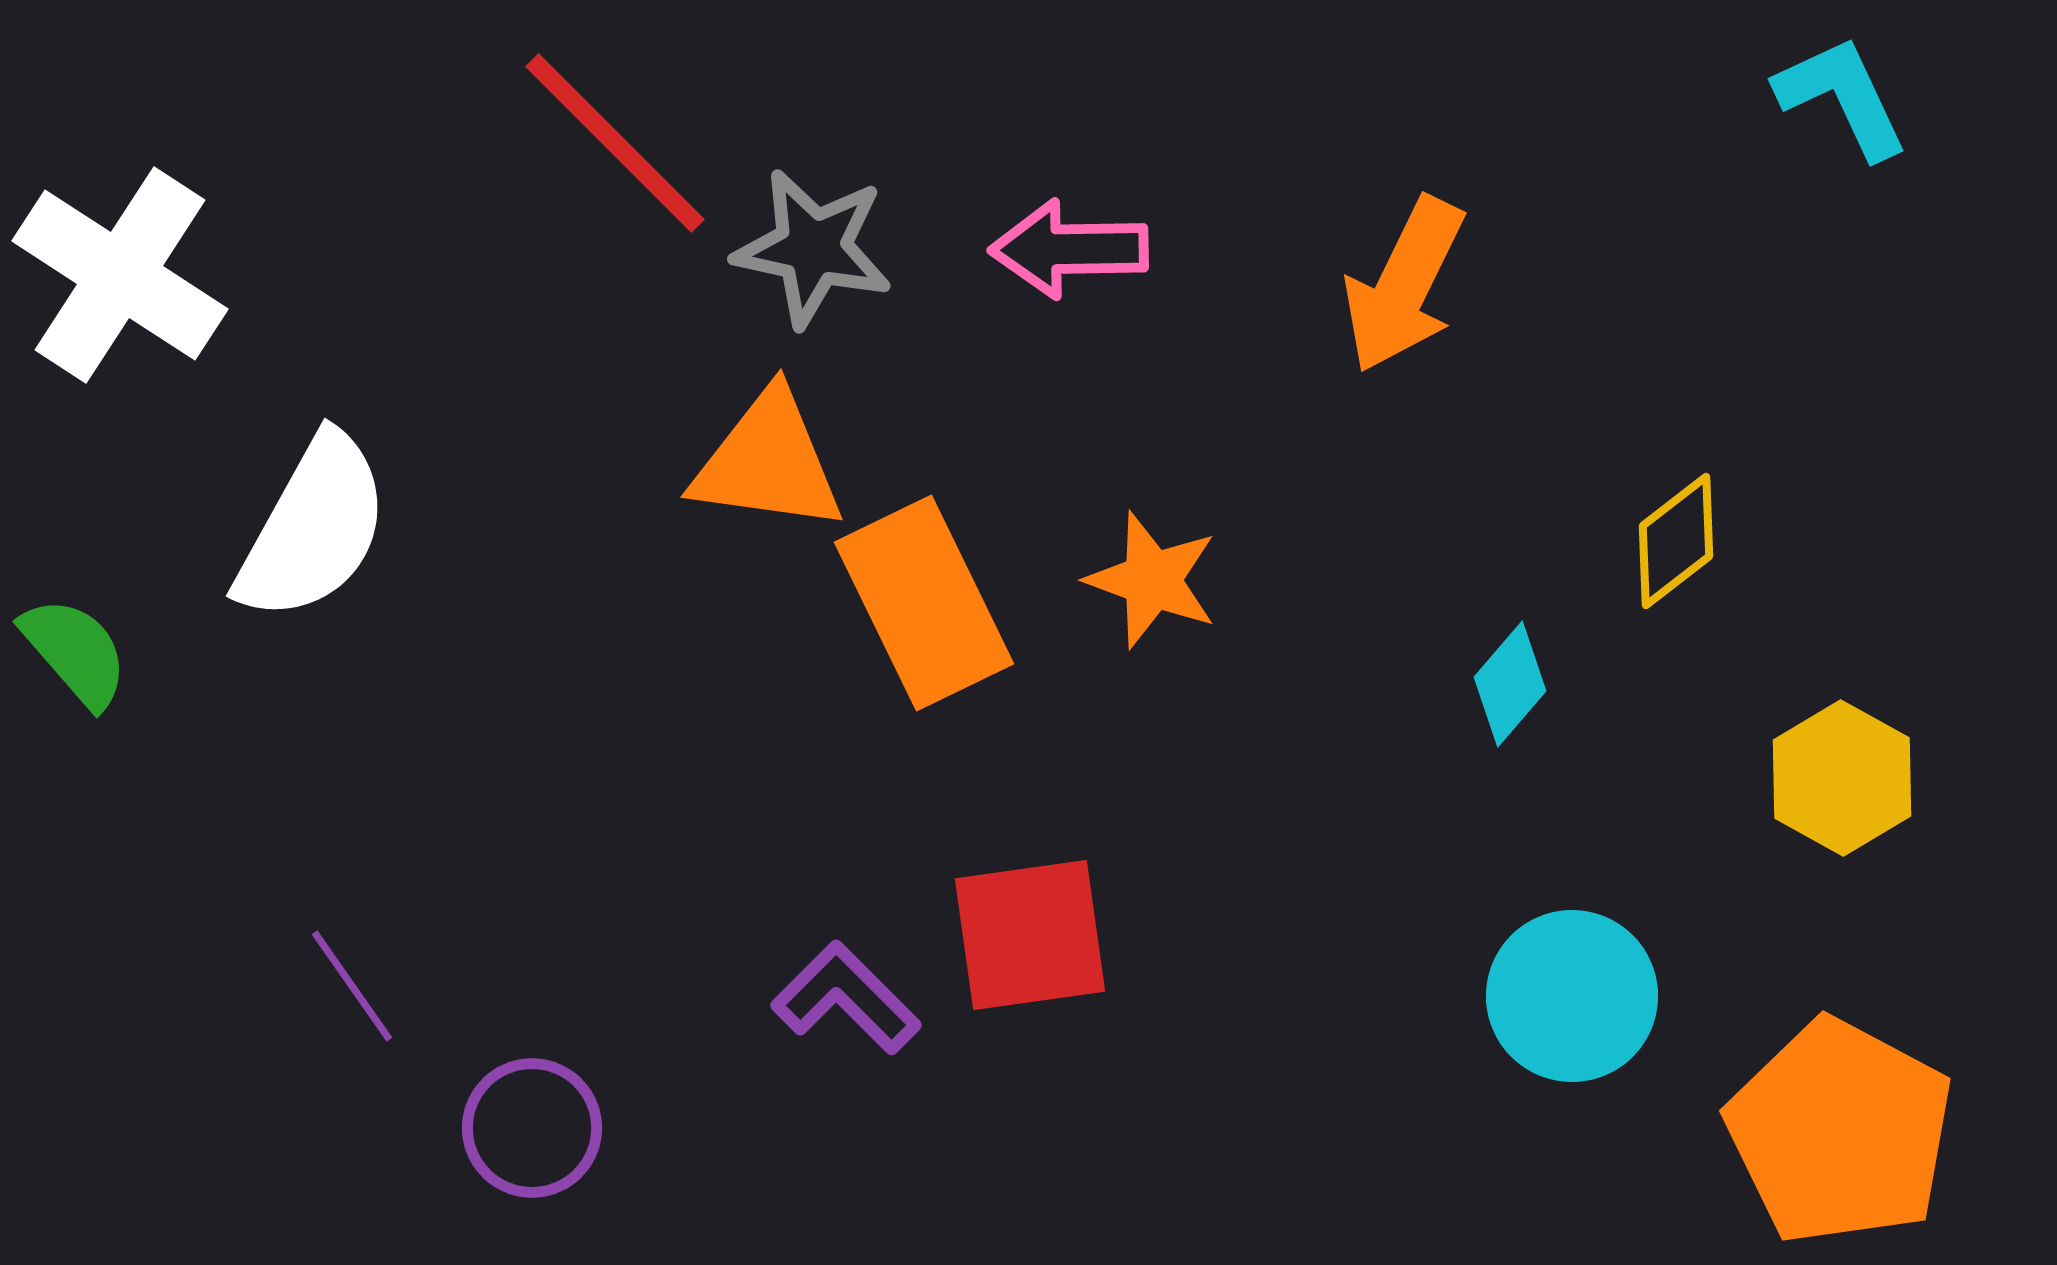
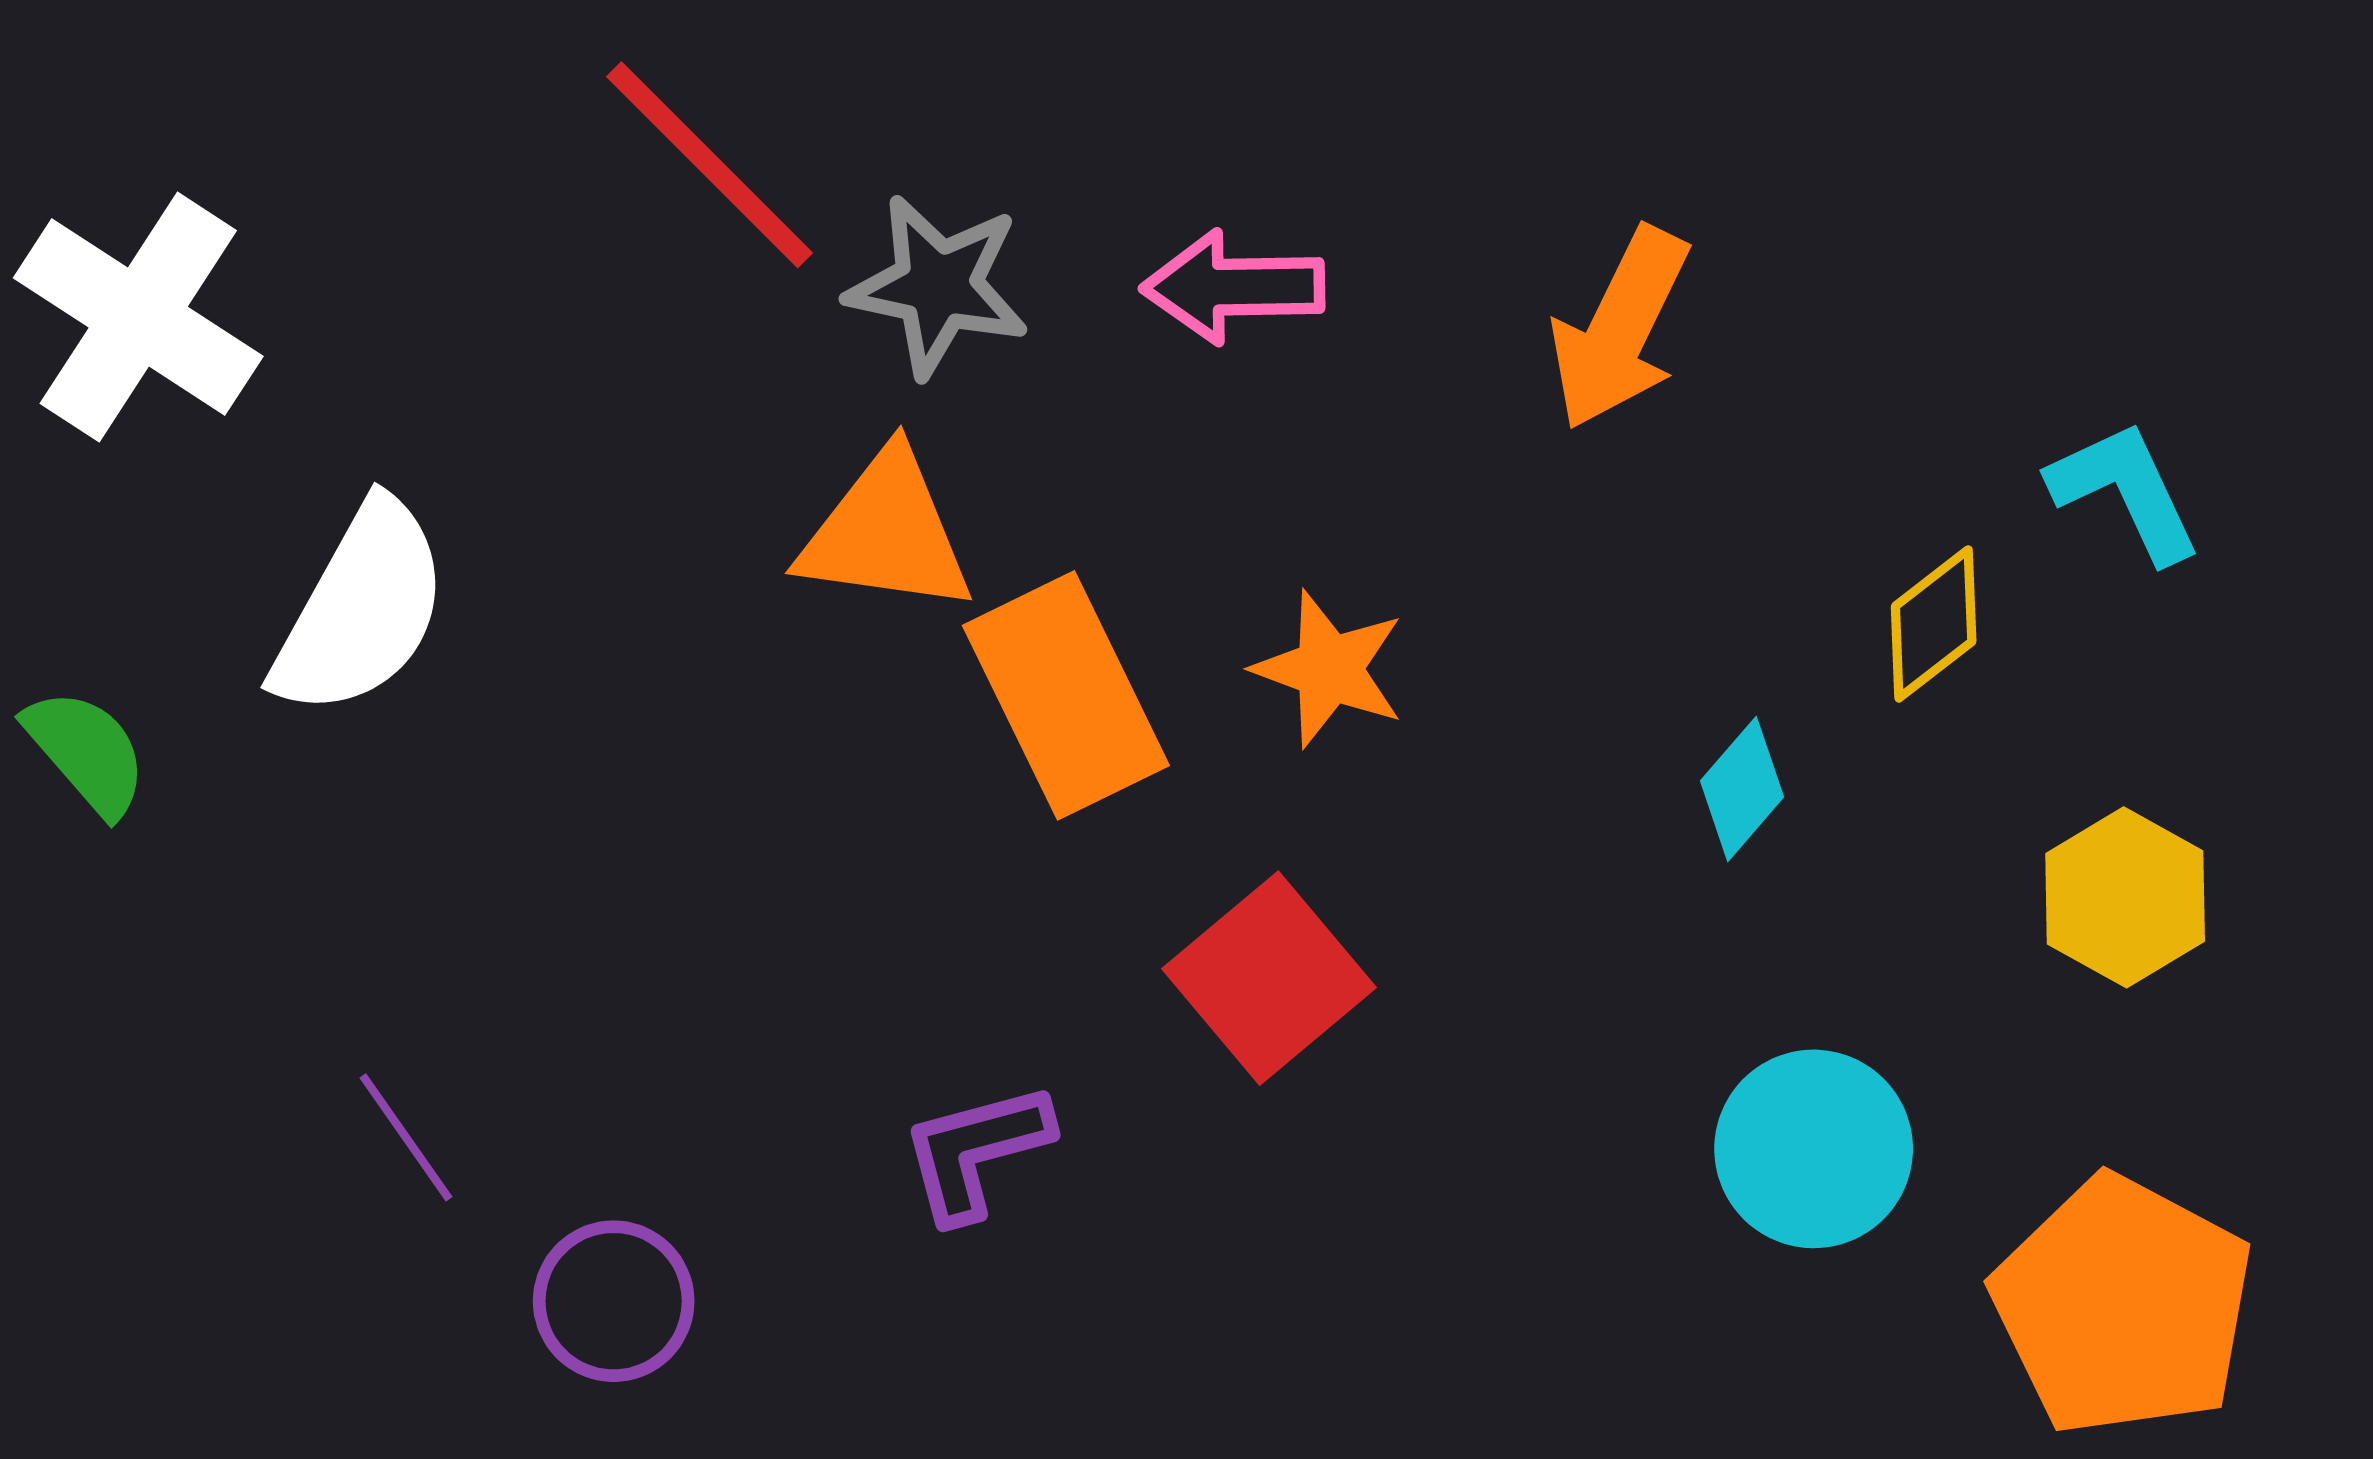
cyan L-shape: (1842, 97) -> (2125, 491), moved
red square: (1030, 935) -> (1269, 978), moved, turned -32
purple L-shape: (846, 998) -> (976, 1151), turned -60

